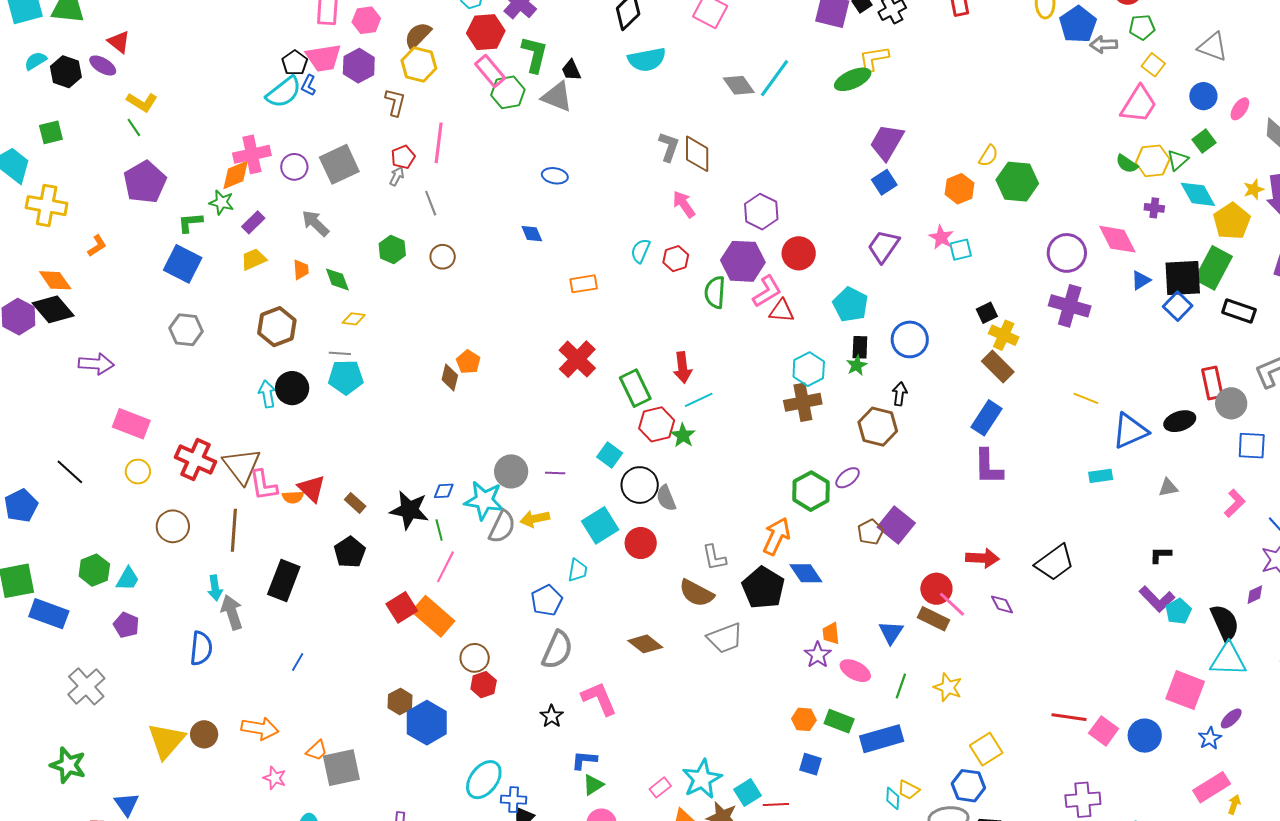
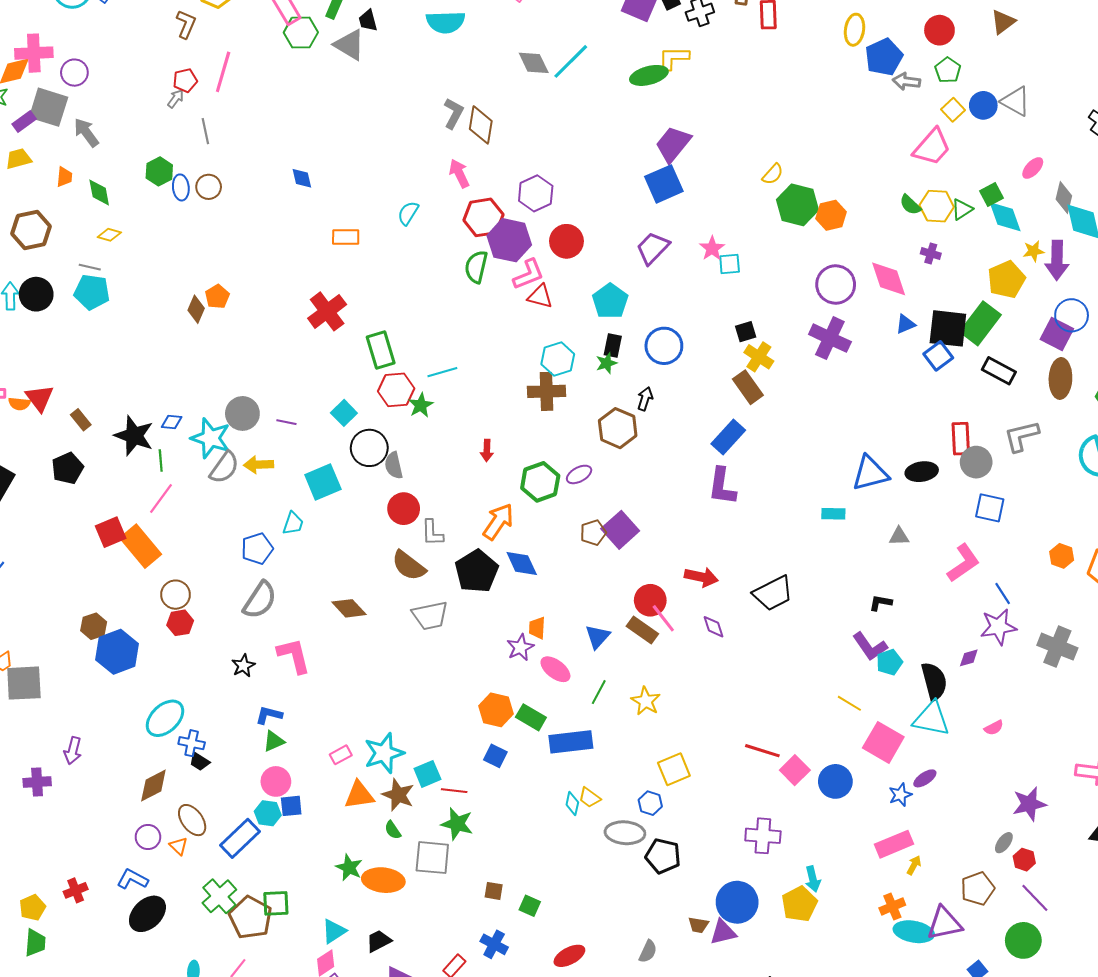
green pentagon: (1142, 27) -> (948, 70), turned 30
blue circle: (1203, 96) -> (983, 105), moved
gray square: (339, 164) -> (49, 107), moved, turned 33
blue ellipse: (555, 176) -> (181, 187), moved, turned 65
blue square: (884, 182) -> (664, 184), size x1.5
orange hexagon: (960, 189) -> (831, 215), moved
cyan diamond: (1198, 194) -> (1005, 217), moved
red hexagon: (676, 259) -> (483, 217), moved, size x1.5
red arrow: (683, 367) -> (487, 450), moved, size x0.7
yellow line: (1086, 398) -> (849, 703), moved
pink L-shape: (1235, 503) -> (963, 563), size x1.4
red circle: (641, 543) -> (404, 509), moved
orange hexagon: (804, 719) -> (496, 710), size x1.4
blue hexagon: (968, 786) -> (650, 803), size x0.7

